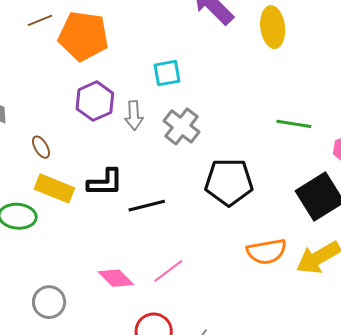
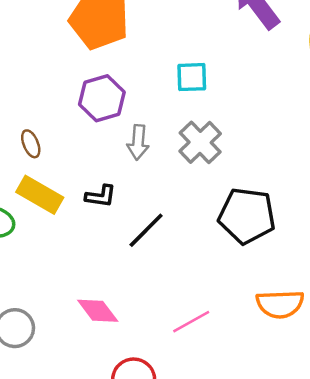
gray arrow: (134, 116) -> (138, 142), moved
black L-shape: (105, 183) -> (101, 196), size x0.7
black line: (147, 206) -> (146, 230), turned -39
pink line: (168, 271) -> (191, 322), moved

